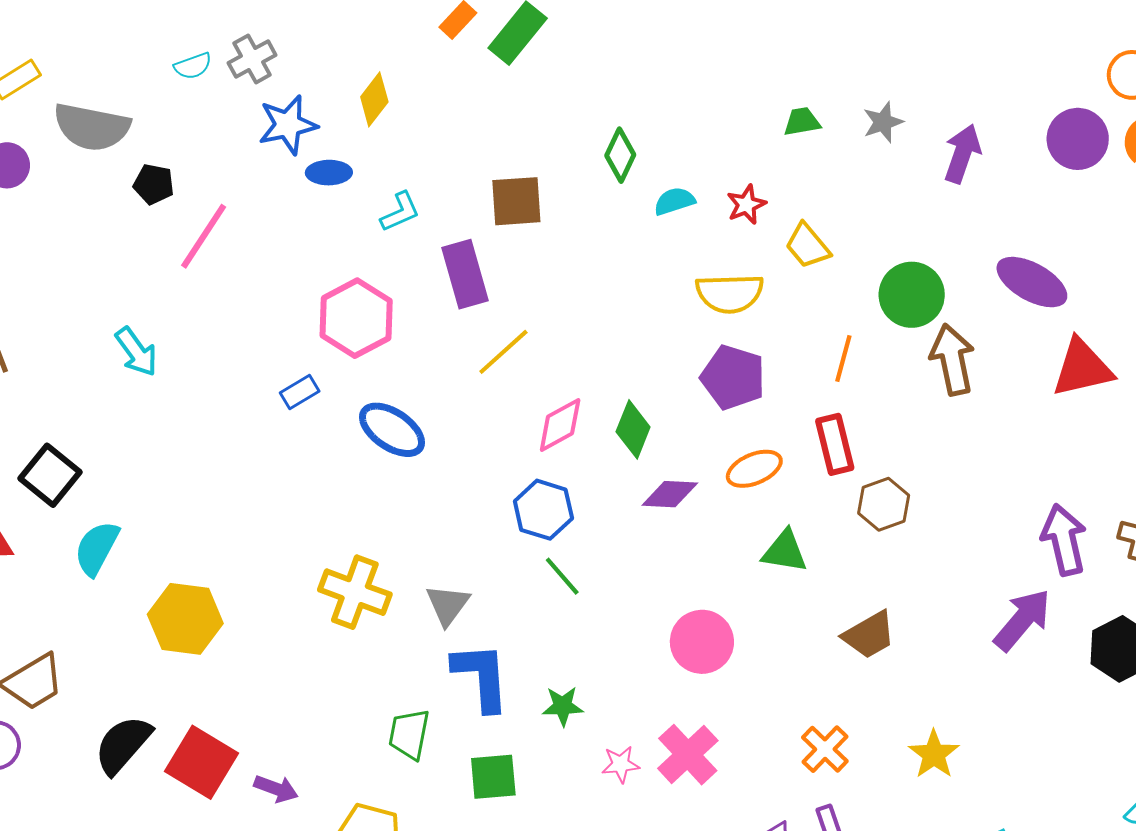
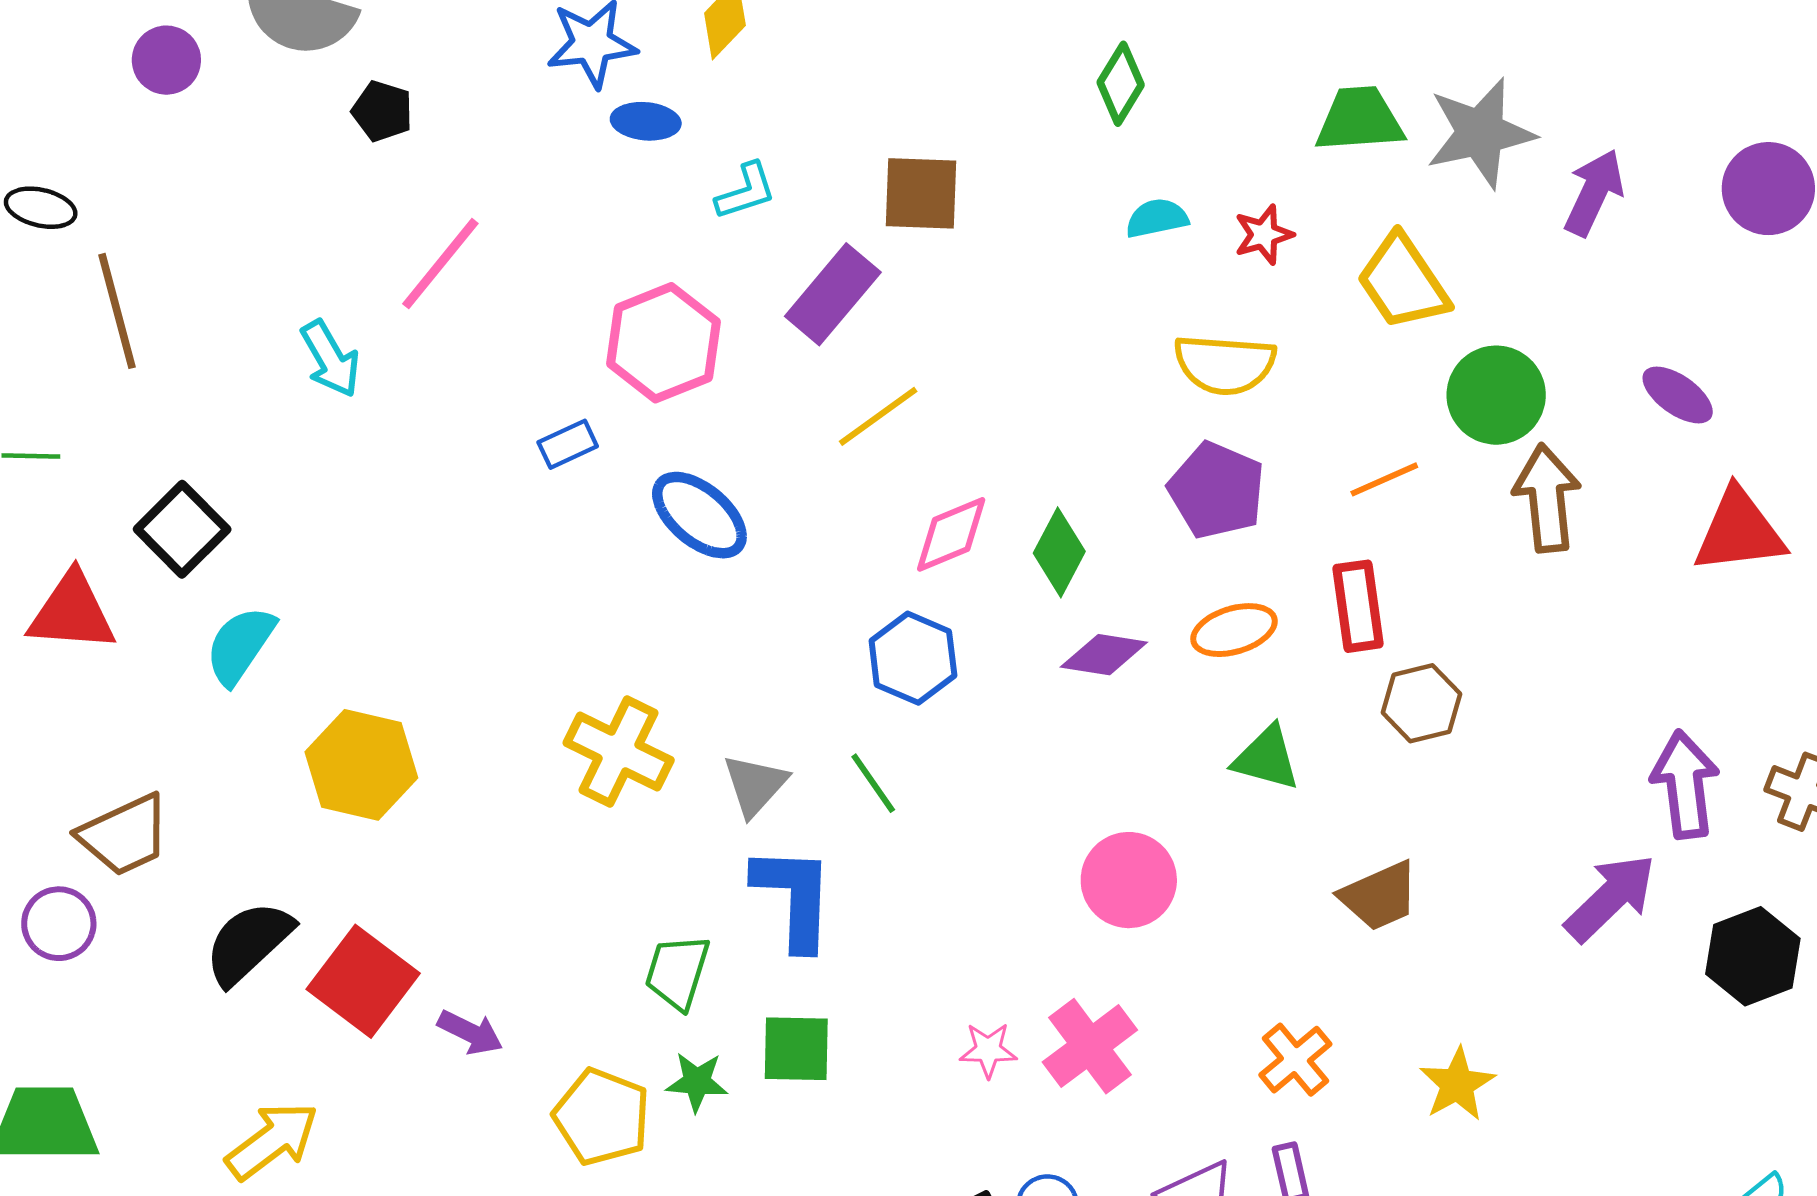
green trapezoid: (802, 122) -> (1360, 119), size x1.6
gray star: (883, 122) -> (1480, 133), size x1.8
green diamond: (620, 155) -> (1121, 84), moved
pink line: (204, 236) -> (440, 264), moved
yellow trapezoid: (808, 246) -> (1403, 282), moved, size x1.4
purple rectangle: (465, 274) -> (833, 294), turned 50
purple ellipse: (1032, 282) -> (1678, 395), size x0.7
orange line: (843, 358) -> (1384, 479), turned 45
green line: (562, 576) -> (873, 783), moved
green star: (563, 706) -> (697, 1082), moved

